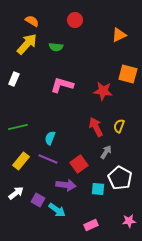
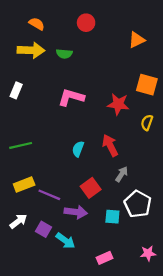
yellow arrow: (27, 44) -> (31, 50), turned 50
yellow semicircle: (119, 126) -> (147, 123), moved
cyan semicircle: (50, 138) -> (78, 149), moved
purple line: (48, 159) -> (49, 195), moved
yellow rectangle: (21, 161) -> (24, 184), turned 30

